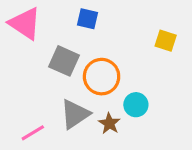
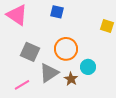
gray square: (64, 61) -> (30, 52), moved

